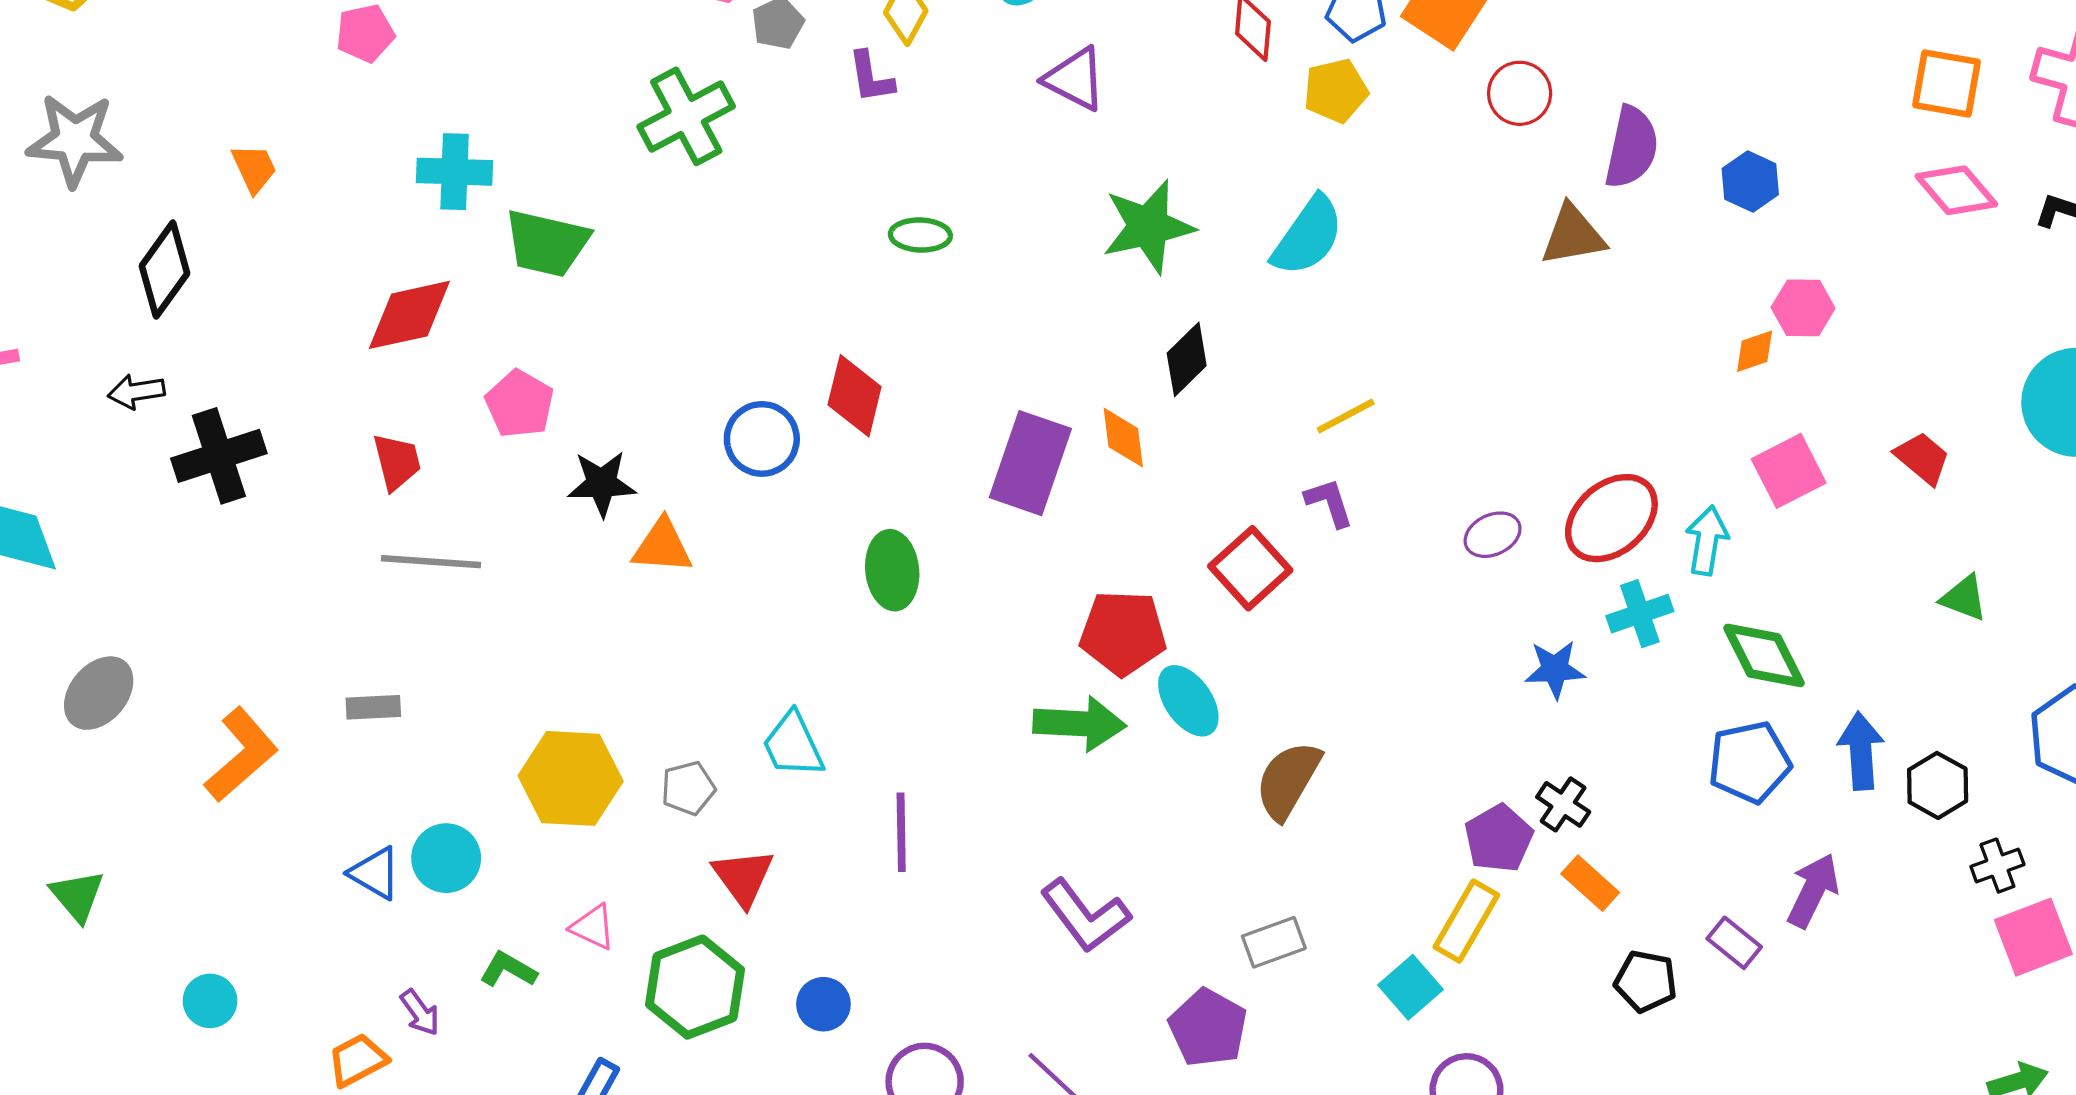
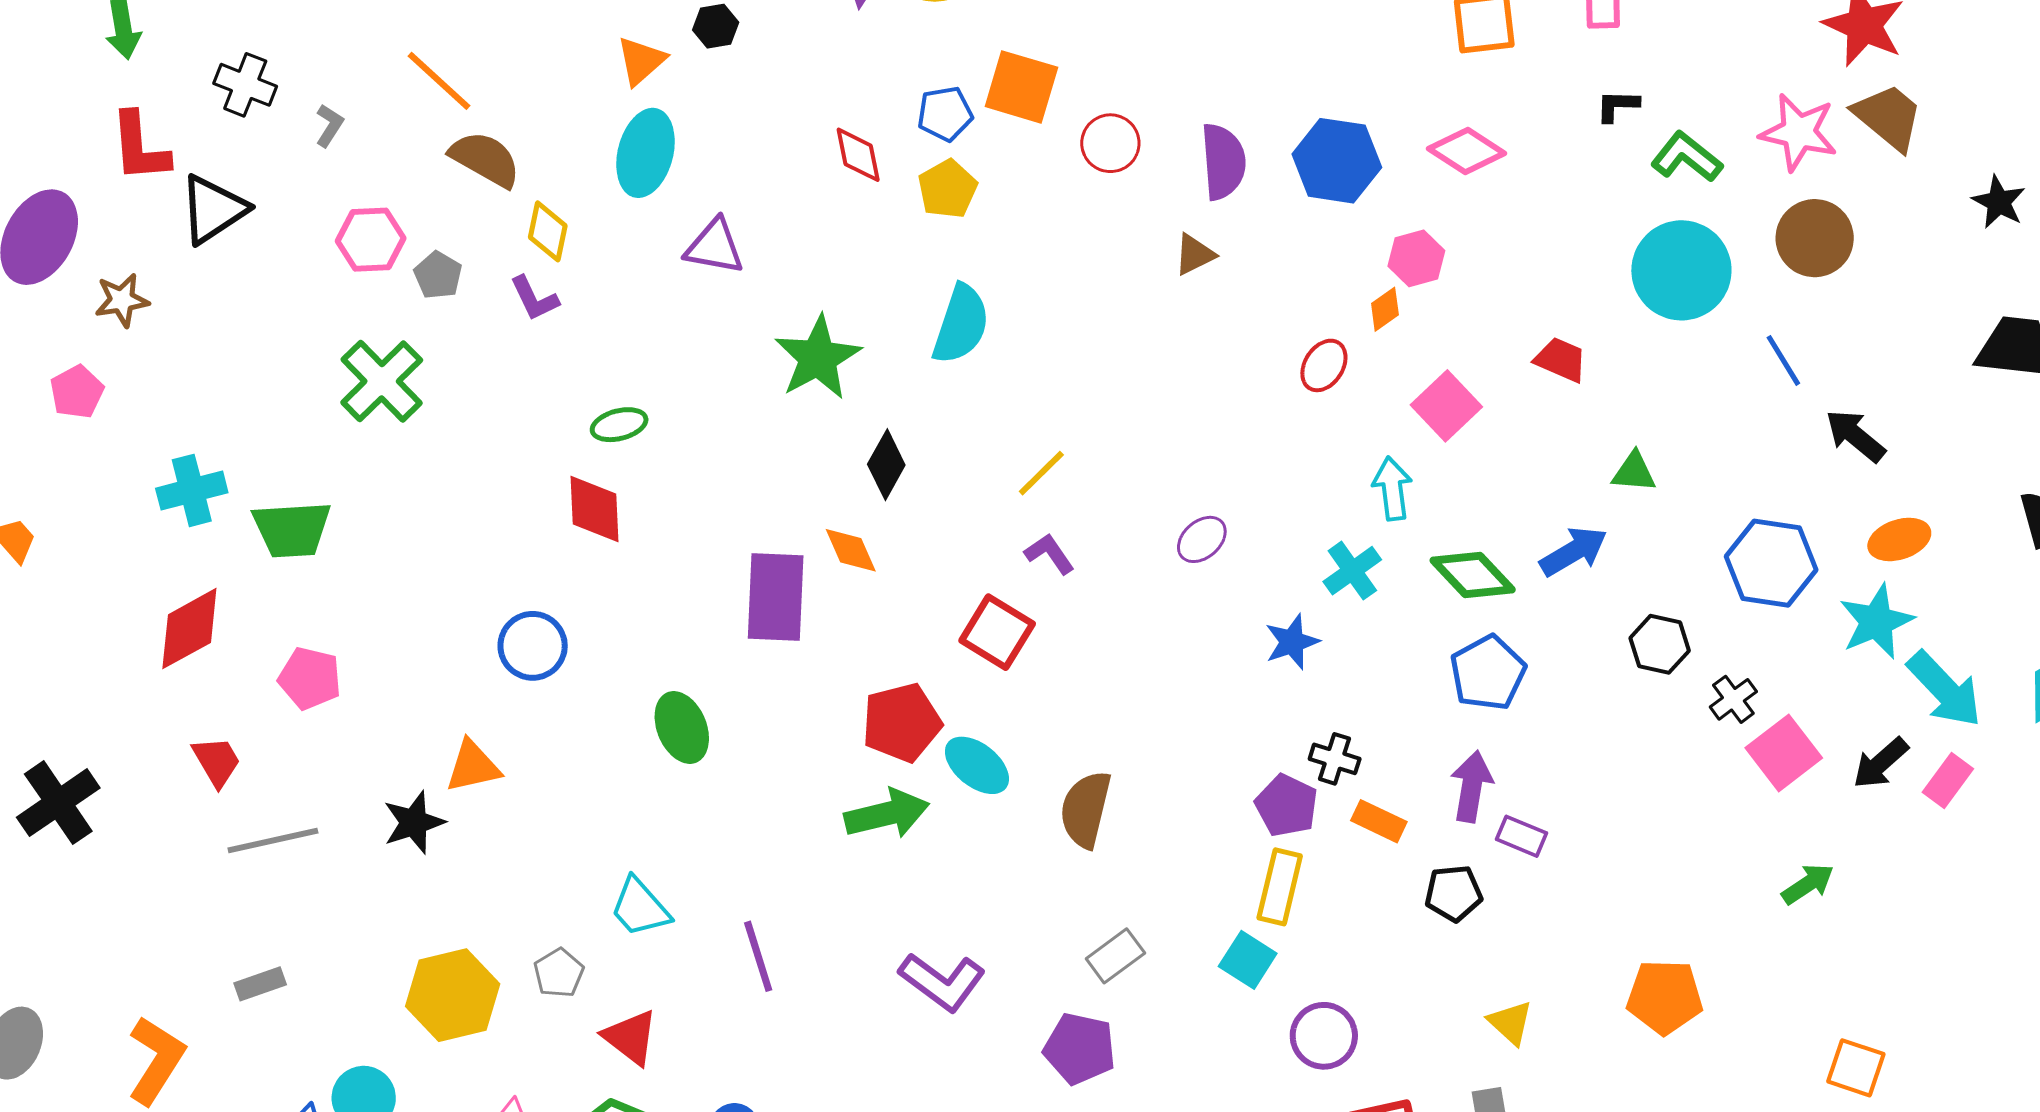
blue hexagon: (1750, 181) -> (1337, 161), size x1.6
pink diamond: (1956, 190) -> (1467, 151), moved
brown triangle: (1573, 235) -> (1195, 254), size x0.7
red diamond: (855, 396) -> (594, 509), moved
black star: (602, 484) -> (414, 822), moved
red ellipse: (1611, 518) -> (1324, 365), moved, size x0.6
blue arrow: (1861, 751) -> (1574, 551), moved, turned 80
purple arrow: (1813, 890) -> (1472, 786), moved

